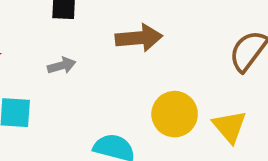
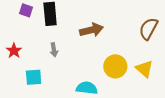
gray arrow: (62, 66) -> (54, 50), turned 104

